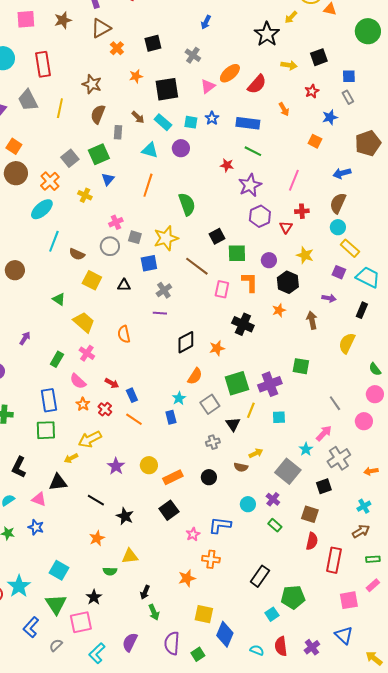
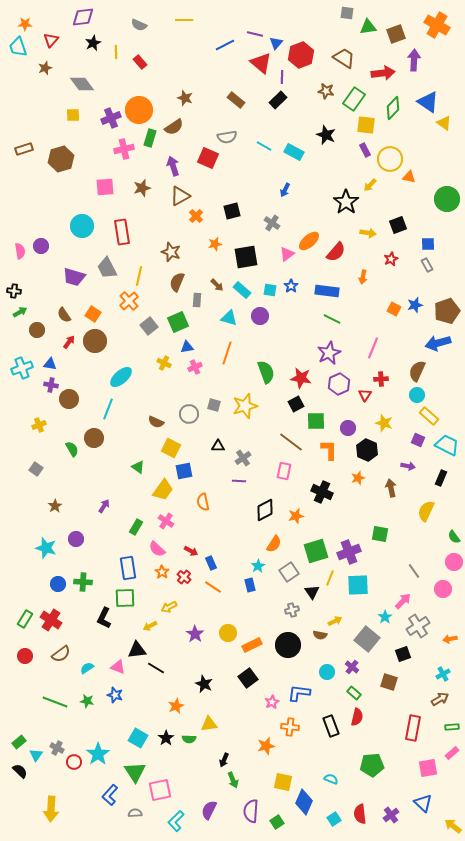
orange arrow: (284, 109) -> (363, 277), turned 40
blue star: (330, 117) -> (415, 305), moved
red star: (227, 165) -> (301, 378), moved, size x1.5
blue arrow: (342, 173) -> (438, 343), moved, size x1.4
blue triangle: (108, 179) -> (187, 347), turned 40
orange cross: (50, 181) -> (129, 301), moved
pink cross: (116, 222) -> (195, 367), moved
cyan line: (54, 241) -> (108, 409), moved
blue square: (149, 263) -> (184, 471), moved
brown line: (197, 266) -> (291, 442), moved
black triangle: (124, 285) -> (218, 446), moved
pink rectangle: (222, 289) -> (284, 471), moved
yellow trapezoid: (84, 322) -> (163, 490), turned 85
cyan square: (279, 417) -> (358, 585), size x1.6
yellow arrow: (90, 439) -> (169, 607), size x0.7
black L-shape: (19, 467) -> (104, 618), moved
black circle: (209, 477) -> (288, 645), size x1.6
black line: (96, 500) -> (156, 668), moved
red semicircle: (312, 541) -> (357, 717), moved
black rectangle: (260, 576) -> (331, 726), moved, turned -55
black star: (94, 597) -> (166, 738), moved
cyan square: (272, 614) -> (334, 819), moved
gray semicircle: (56, 645) -> (135, 813), turned 40
cyan semicircle: (257, 650) -> (331, 779), moved

